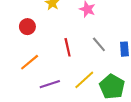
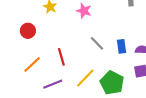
red line: (68, 47) -> (61, 57), moved

